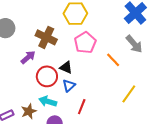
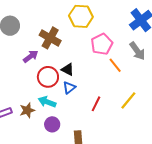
pink pentagon: (85, 43) -> (102, 44), moved
red line: (82, 107) -> (96, 104), moved

